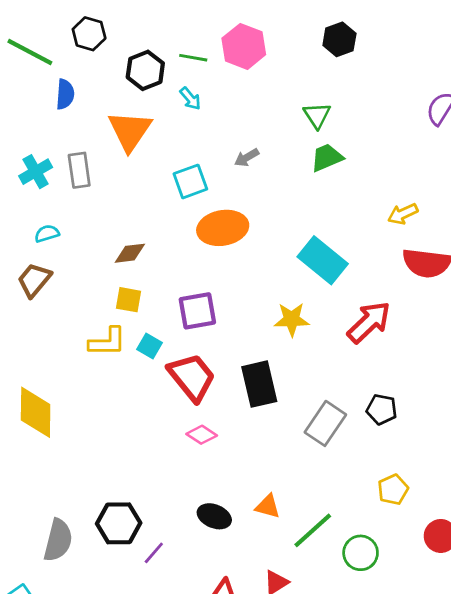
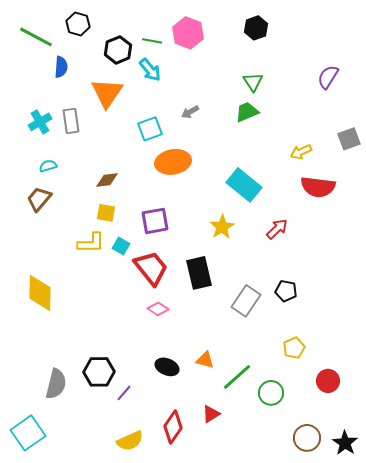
cyan arrow: (190, 98) -> (150, 70), size x1.4
green triangle: (317, 115) -> (253, 82), moved
yellow star: (292, 319) -> (222, 227), turned -30
red arrow: (369, 322) -> (277, 229), size x0.7

